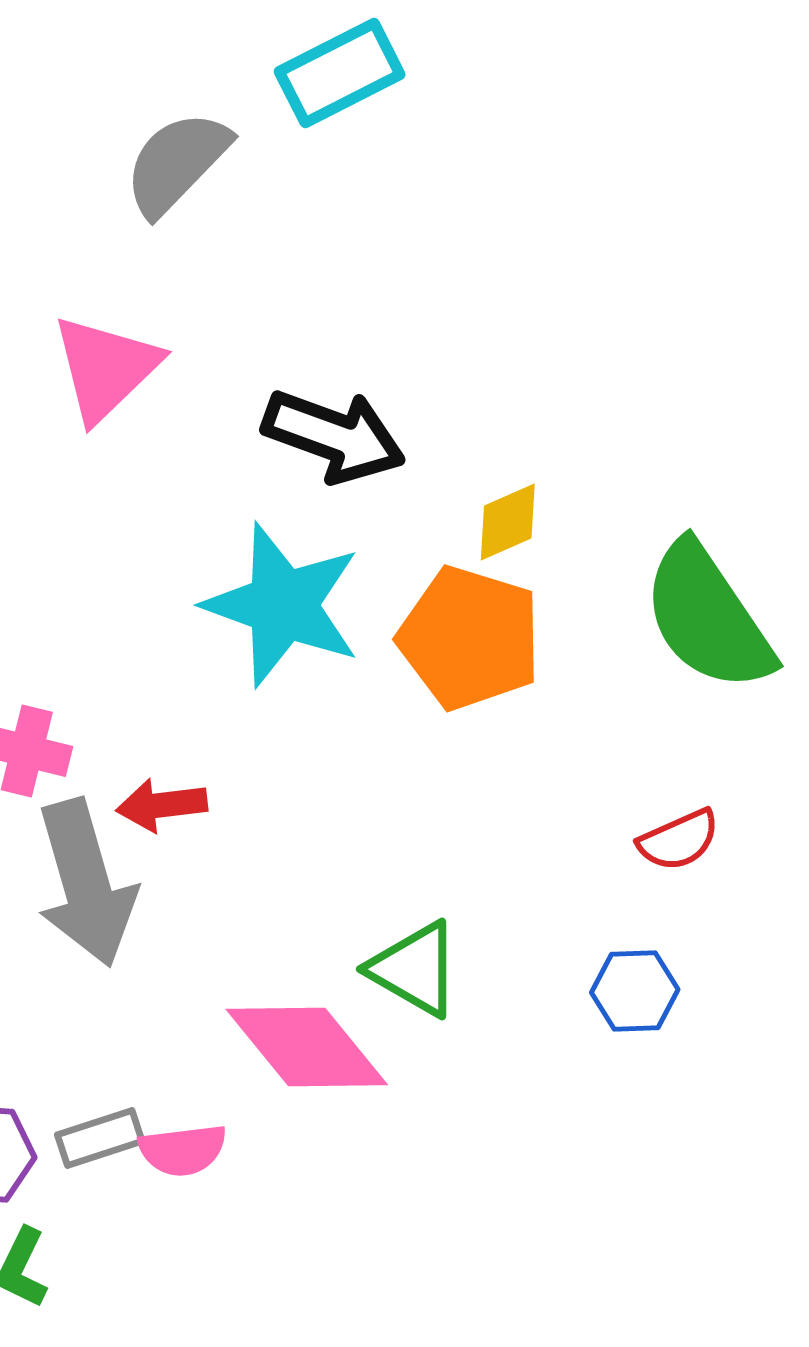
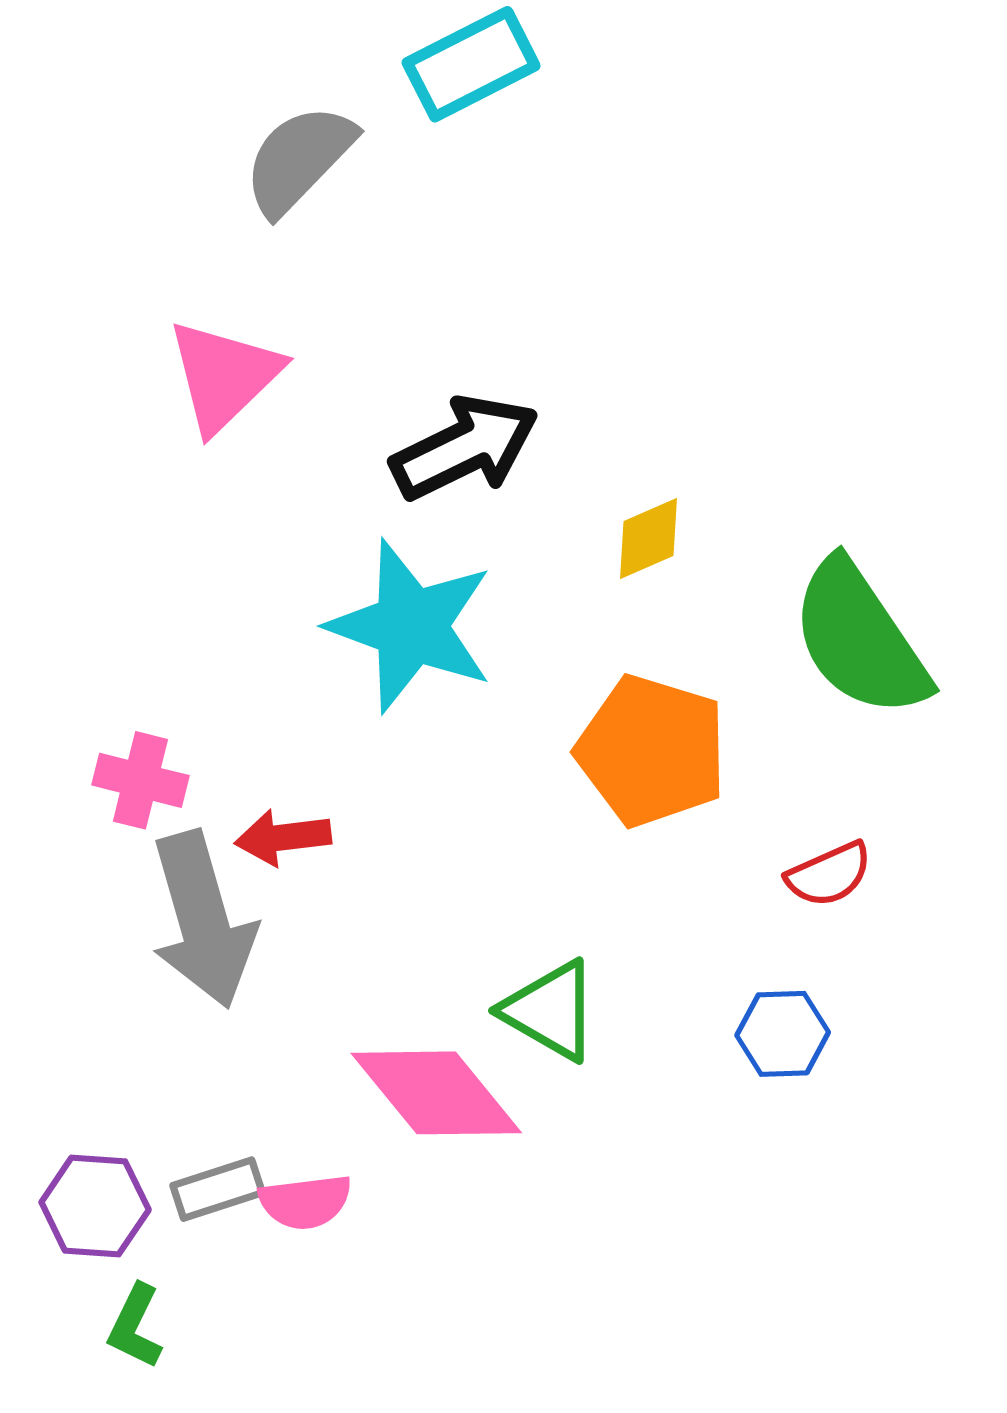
black arrow: (334, 436) -> (465, 448), turned -46
orange pentagon: (470, 638) -> (652, 751), moved

